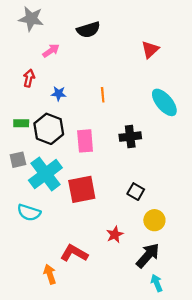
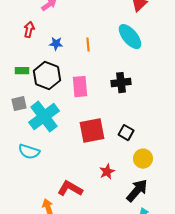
orange line: (103, 95) -> (88, 45), moved
cyan ellipse: (164, 102) -> (130, 37), moved
red square: (82, 189) -> (92, 131), moved

